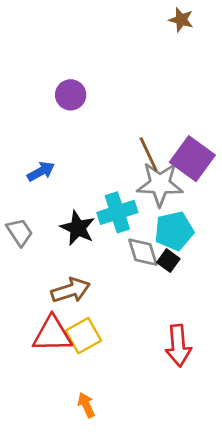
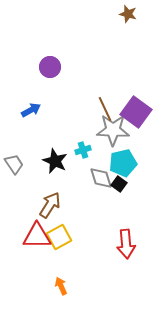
blue arrow: (41, 171) -> (31, 110), moved
cyan cross: (117, 212) -> (83, 150), size x0.6
brown arrow: (71, 290) -> (50, 205), turned -40

